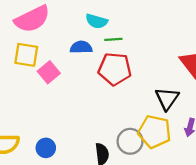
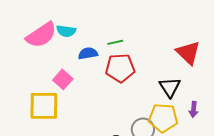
cyan semicircle: (97, 21) -> (66, 31), moved
yellow square: (26, 55) -> (44, 106), moved, size x1.4

